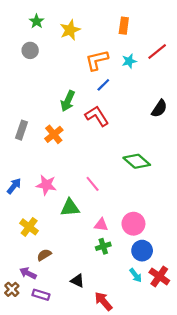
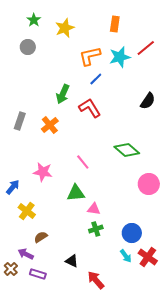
cyan star: (129, 61) -> (120, 57), size x1.5
pink line: (93, 184) -> (83, 162), moved
blue arrow: (14, 186) -> (13, 187), moved
green triangle: (70, 208) -> (76, 193), moved
pink circle: (133, 224) -> (149, 184), moved

